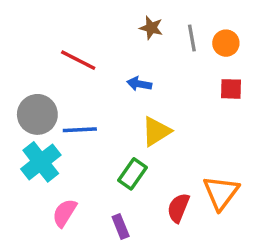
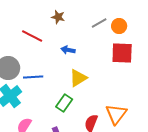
brown star: (151, 28) -> (58, 17), moved
gray line: (192, 38) -> (99, 23), turned 70
red square: (231, 89) -> (122, 53), size x1.6

